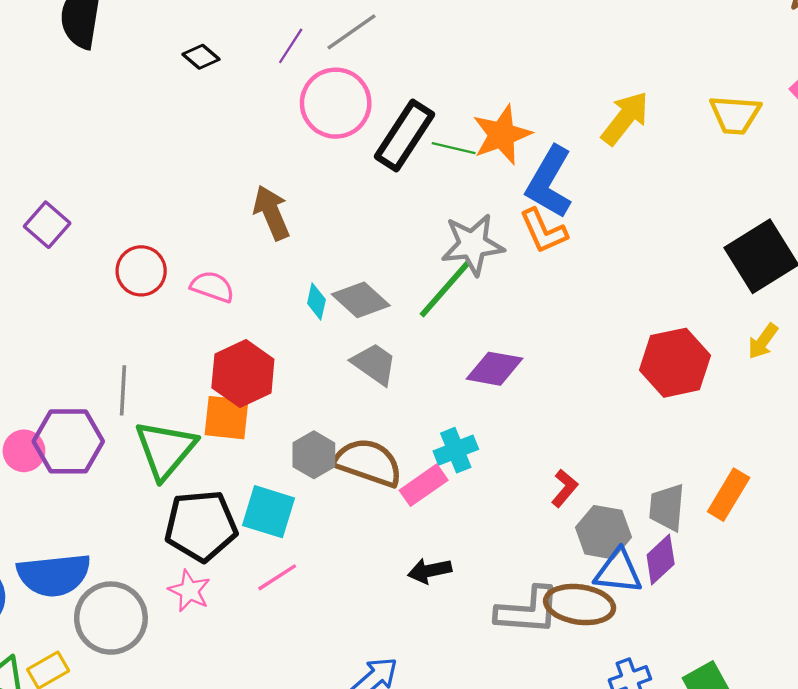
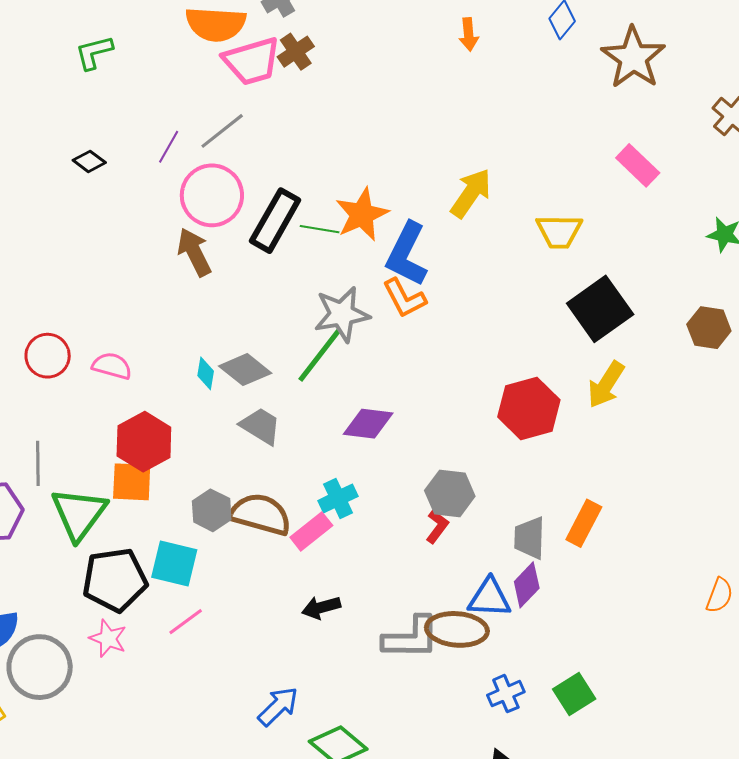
yellow trapezoid: (735, 115) -> (559, 231), moved
brown arrow: (271, 213) -> (194, 252), moved
yellow arrow: (763, 341) -> (606, 385), size x1.4
gray hexagon: (603, 532) -> (450, 493), moved

